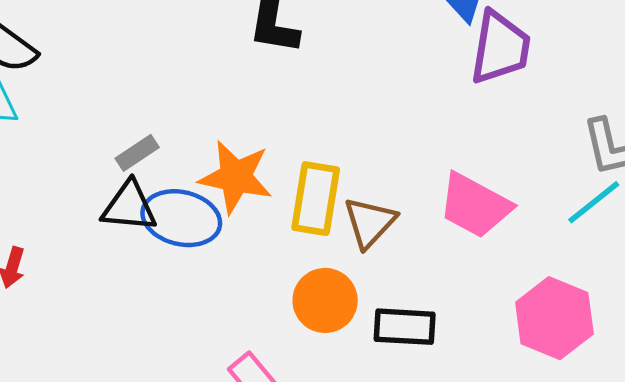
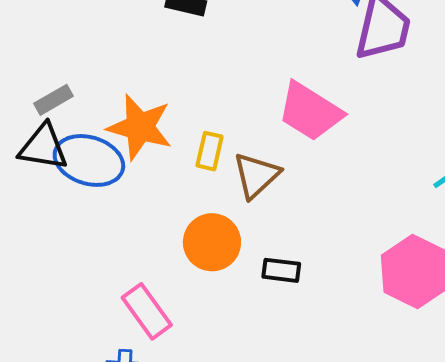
yellow rectangle: (316, 199) -> (210, 151), size x0.6
pink trapezoid: (475, 205) -> (310, 111), moved
black rectangle: (405, 327) -> (281, 270), size x0.7

